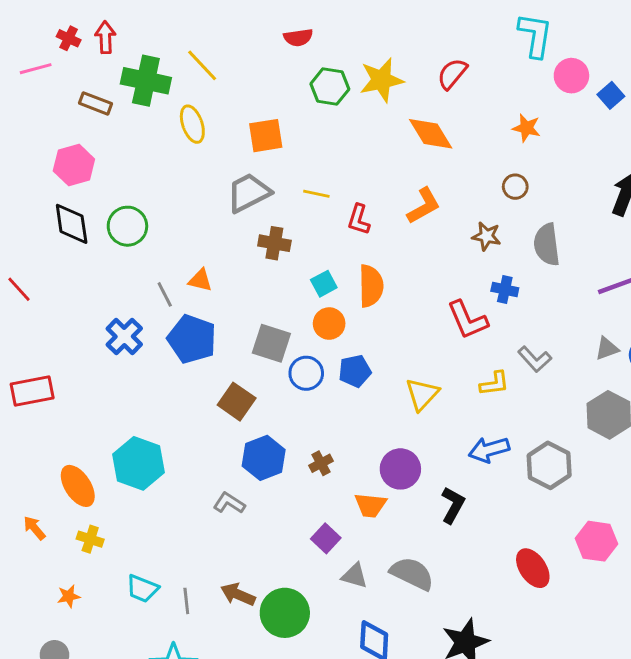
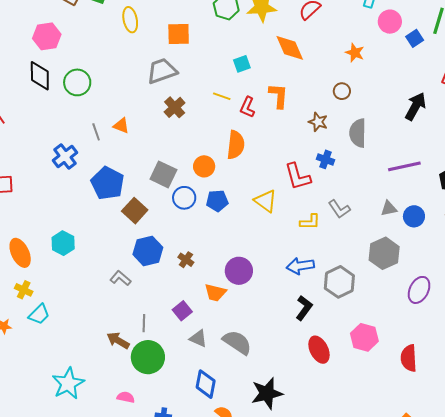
yellow line: (316, 194) -> (222, 96), moved
orange L-shape: (424, 206) -> (279, 96), turned -64
red L-shape: (359, 219) -> (247, 107), moved
brown cross: (274, 243) -> (175, 107), turned 30
cyan square: (324, 284) -> (242, 64), moved
blue pentagon: (192, 339) -> (108, 183), moved
yellow triangle: (422, 394) -> (266, 201), moved, turned -45
cyan hexagon: (138, 463) -> (63, 243), size x0.7
brown cross: (321, 463) -> (186, 260), turned -35
black L-shape: (453, 505) -> (304, 308), moved
cyan trapezoid: (142, 589) -> (39, 314), moved, turned -75
gray line: (186, 601) -> (144, 323), moved

